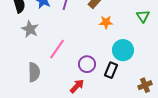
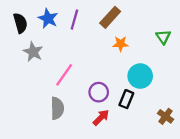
gray semicircle: (34, 72) -> (57, 108), moved
brown cross: (145, 85) -> (165, 116), turned -32
red arrow: (77, 86) -> (101, 117), moved

